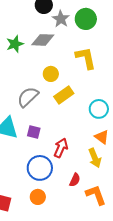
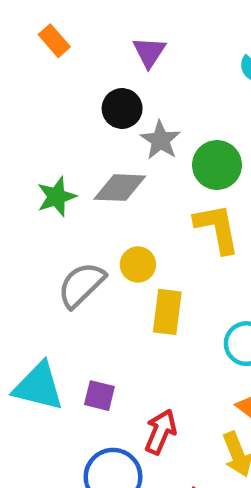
green circle: (86, 19) -> (217, 165), moved
yellow rectangle: (64, 95) -> (167, 312), turned -48
gray semicircle: (28, 97) -> (81, 285), moved

